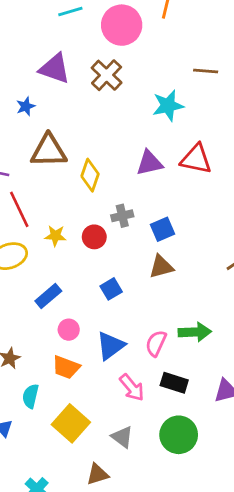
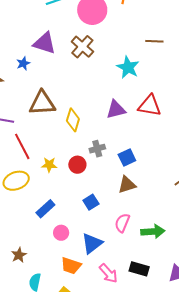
blue star: (26, 106) -> (23, 63), moved
cyan star: (168, 106) -> (128, 67), turned -30
pink semicircle: (156, 343) -> (122, 223), moved
orange trapezoid: (66, 367) -> (71, 266), moved

